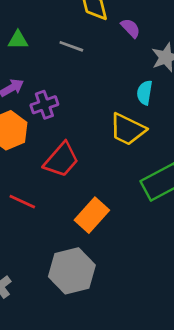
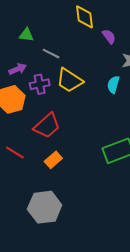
gray line: (71, 46) -> (51, 54), moved
yellow trapezoid: (128, 129) -> (69, 80), moved
orange rectangle: (92, 215) -> (53, 160), moved, size x0.7

